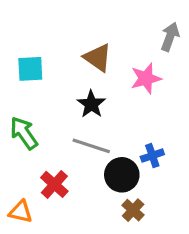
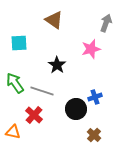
brown triangle: (98, 58) -> (54, 20), moved
gray line: (91, 146) -> (42, 91), moved
brown cross: (133, 210) -> (94, 135), moved

